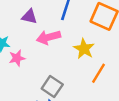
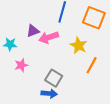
purple triangle: (29, 17) -> (33, 31), moved, turned -32
pink star: (17, 58) -> (21, 65), moved

